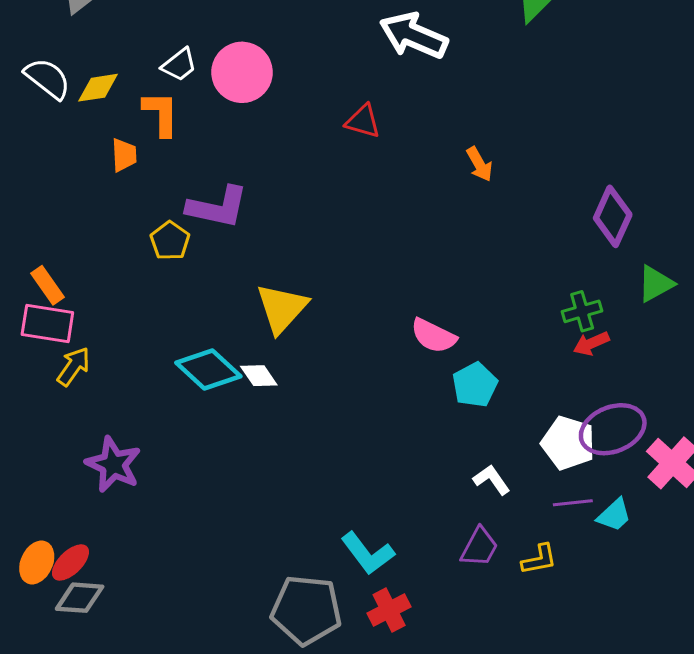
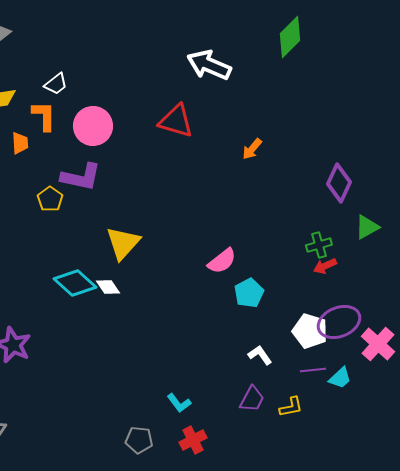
pink circle: (242, 72) -> (93, 126), moved
red triangle: (363, 121) -> (176, 121), size x1.5
orange arrow: (479, 164) -> (252, 149), turned 70
pink semicircle: (433, 336) -> (222, 261), turned -64
cyan L-shape: (368, 553) -> (179, 403), size x0.7
gray pentagon: (306, 610) -> (139, 440), size x0.6

